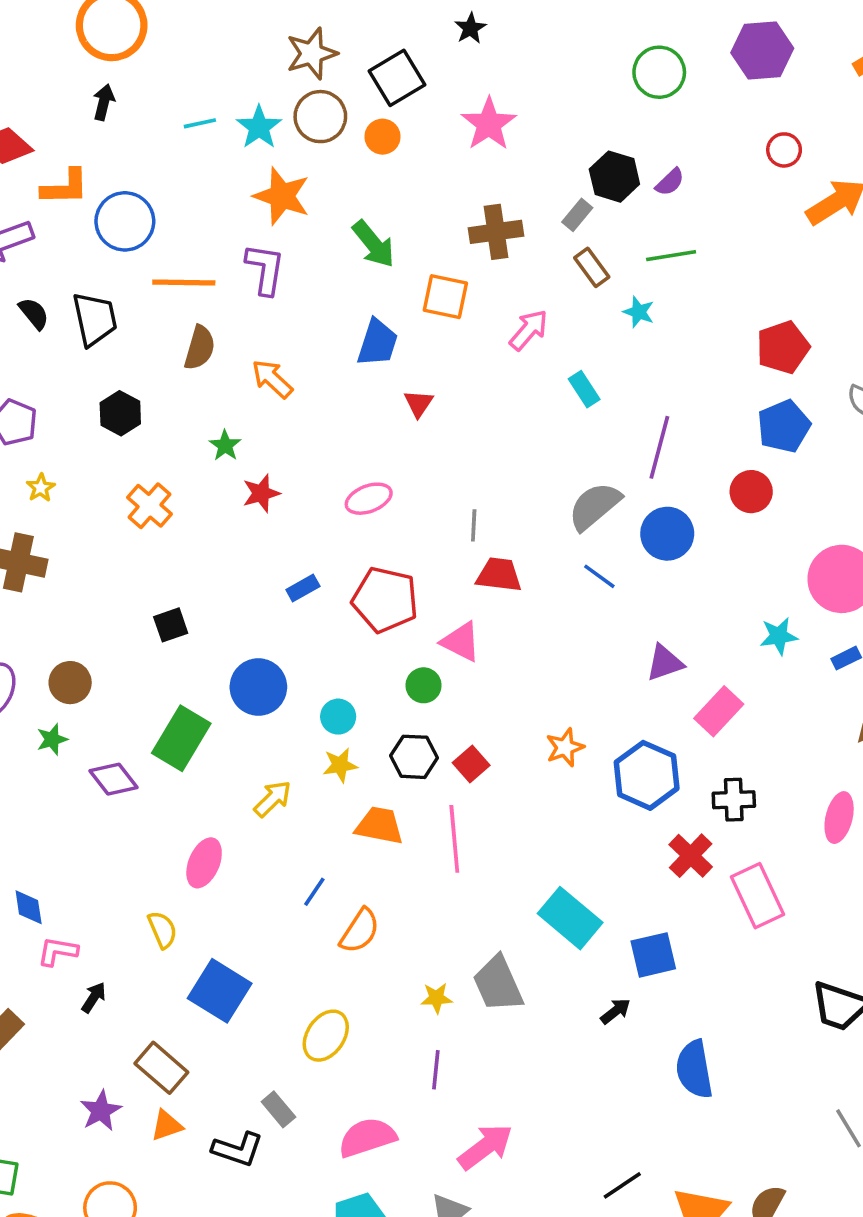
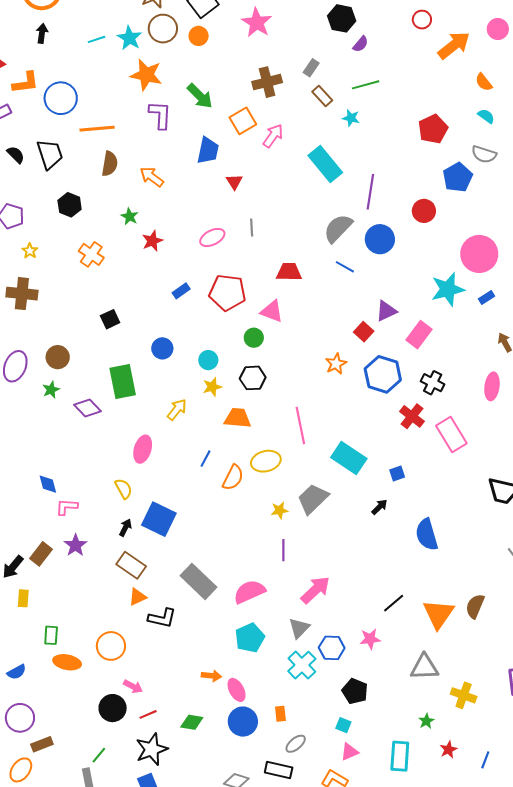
black hexagon: (614, 177) -> (342, 18), moved
purple L-shape: (265, 269) -> (160, 115), moved
orange square: (445, 297) -> (243, 121), turned -36
pink arrow: (529, 330) -> (273, 136), moved
cyan rectangle: (584, 389) -> (325, 164), size x1.8
blue pentagon: (784, 426) -> (458, 177), moved
gray line: (474, 525) -> (252, 228), moved
cyan star: (779, 636) -> (448, 289), size x1.6
blue circle: (258, 687) -> (162, 348), size x0.7
green rectangle: (181, 738) -> (123, 381), turned -36
red square: (471, 764) -> (364, 332), moved
black cross: (734, 800) -> (433, 383), turned 35
pink line: (454, 839) -> (300, 426), moved
blue square: (653, 955) -> (397, 474), size x0.6
gray trapezoid: (498, 984) -> (313, 499), turned 76
black arrow: (94, 997) -> (125, 528), moved
yellow ellipse: (326, 1036) -> (266, 461), moved, turned 48
gray rectangle: (278, 1109) -> (198, 581), size x1.8
purple star: (101, 1111) -> (76, 545), moved
black L-shape: (238, 1149) -> (162, 618), moved

